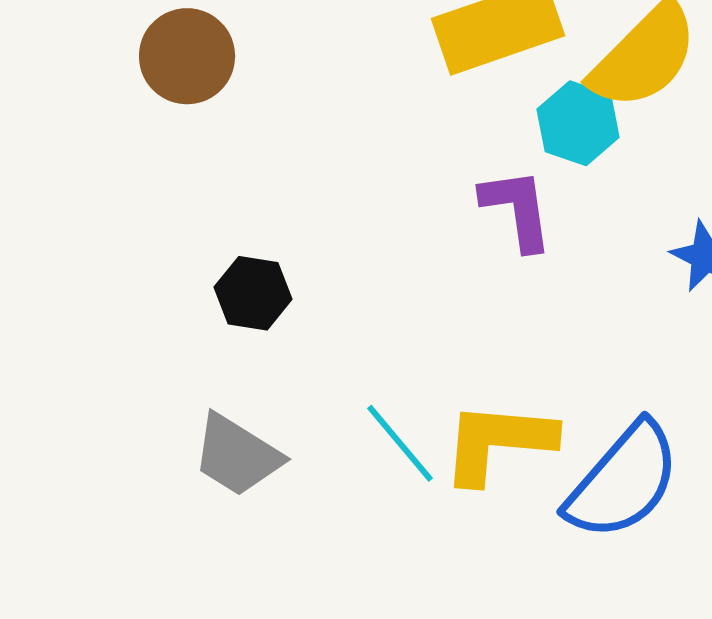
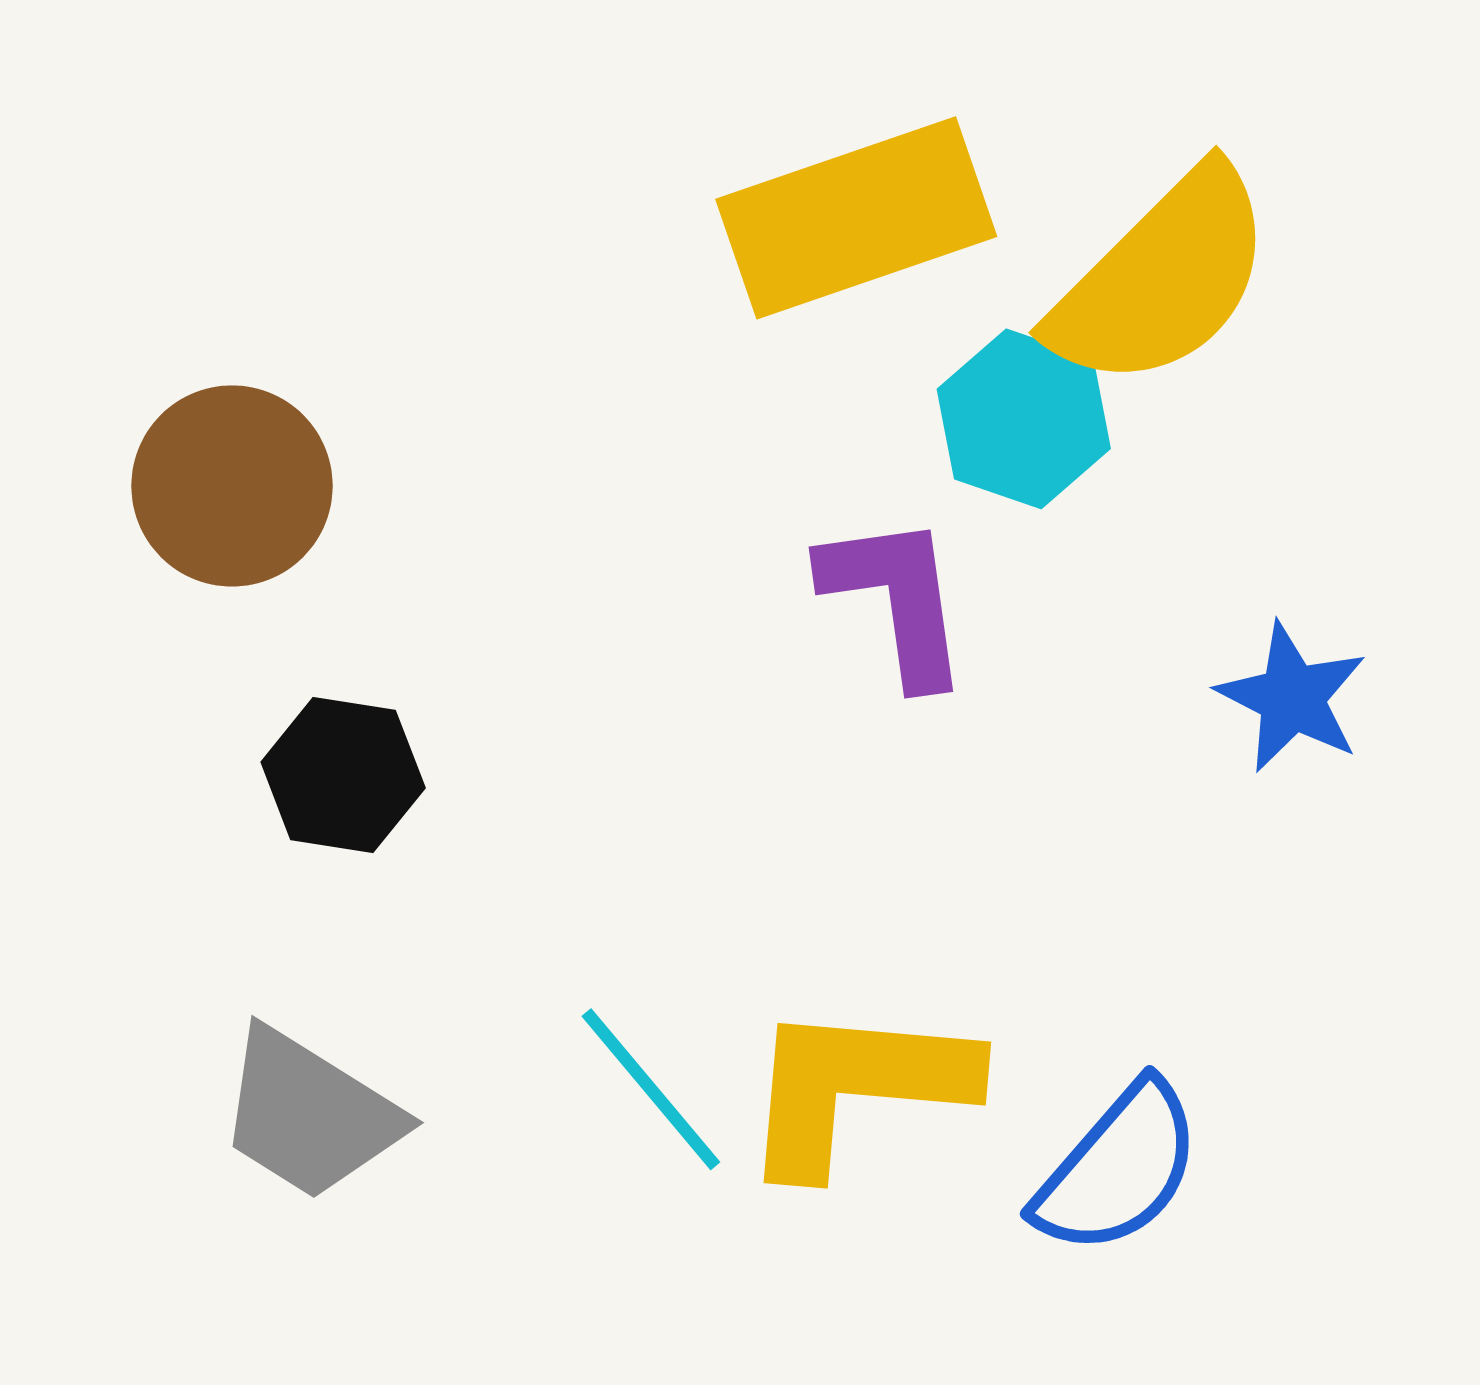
brown circle: (187, 56) -> (232, 486), moved
blue semicircle: (623, 481) -> (1118, 1169), size x0.7

